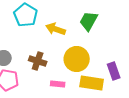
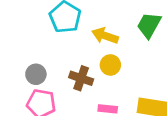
yellow circle: (77, 59) -> (110, 65), moved, size x0.6

